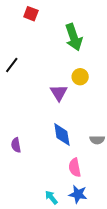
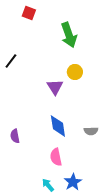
pink semicircle: (75, 168) -> (56, 157), moved
blue star: (78, 194) -> (73, 182), turned 30

